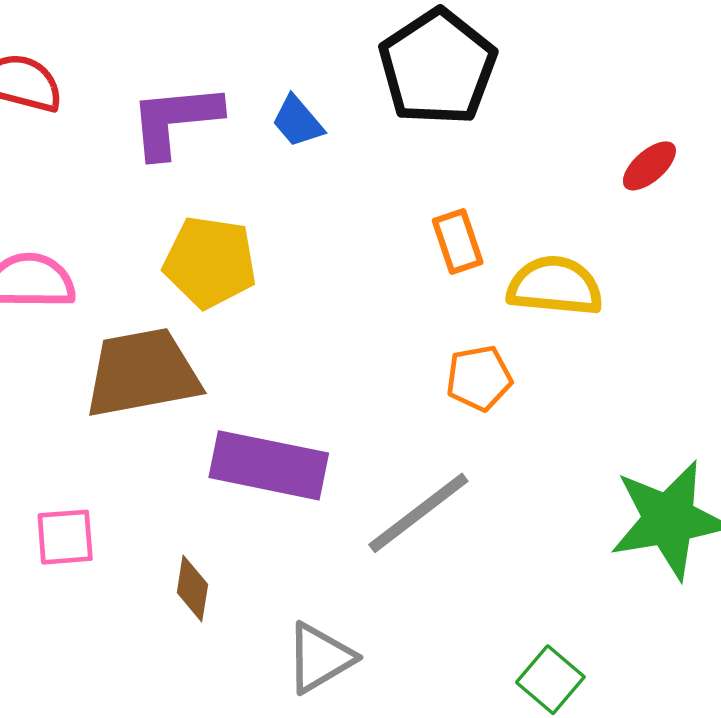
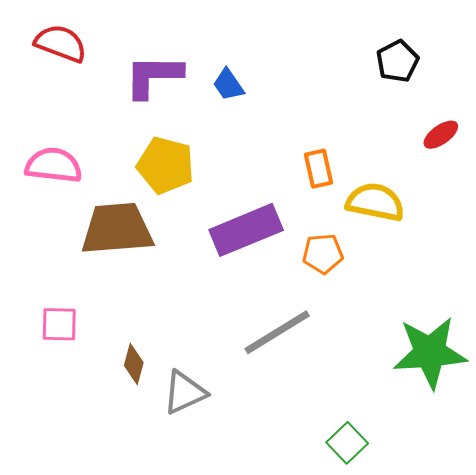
black pentagon: (438, 67) -> (397, 61), moved, size x0.6
purple rectangle: (269, 465) -> (246, 230), moved, turned -40
gray triangle: (320, 658) -> (185, 392), moved

